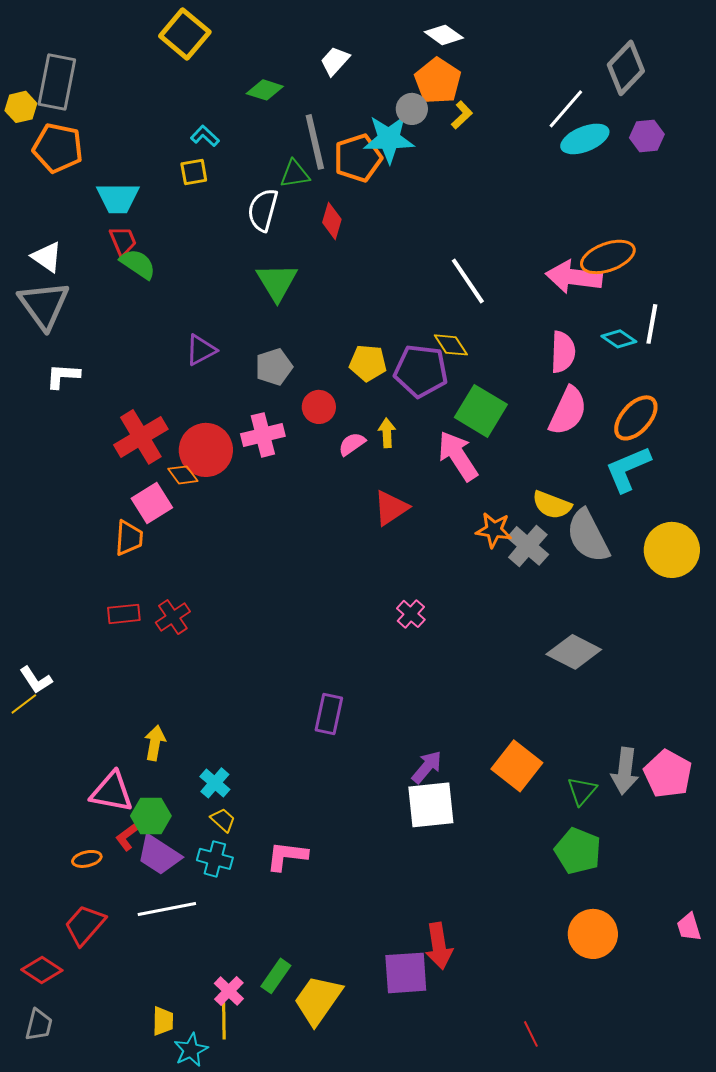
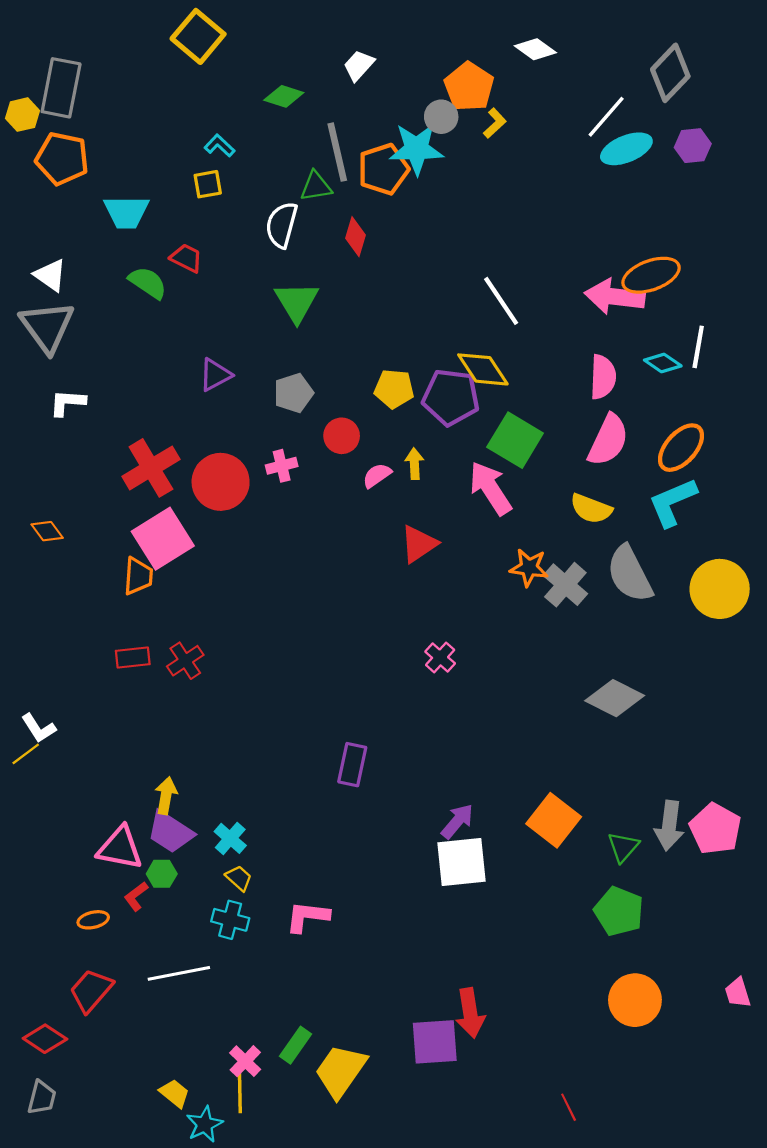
white diamond: (444, 35) -> (535, 49), moved
red trapezoid: (123, 241) -> (186, 258), moved, turned -40
yellow diamond: (451, 345) -> (483, 369), size x1.4
pink cross: (263, 435) -> (282, 466), size x0.7
orange diamond: (183, 475) -> (47, 531), moved
pink square: (152, 503) -> (163, 539), size x1.4
yellow semicircle: (552, 505) -> (591, 509), moved
green hexagon: (151, 816) -> (162, 874), size x0.7
purple trapezoid: (159, 855) -> (170, 832), moved
yellow trapezoid: (163, 1021) -> (175, 1093), turned -52

